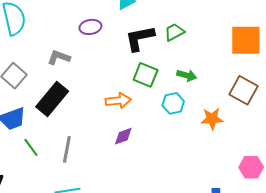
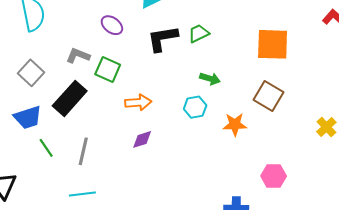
purple ellipse: (90, 27) -> (112, 25), turned 45
green square: (146, 75) -> (108, 70), moved

